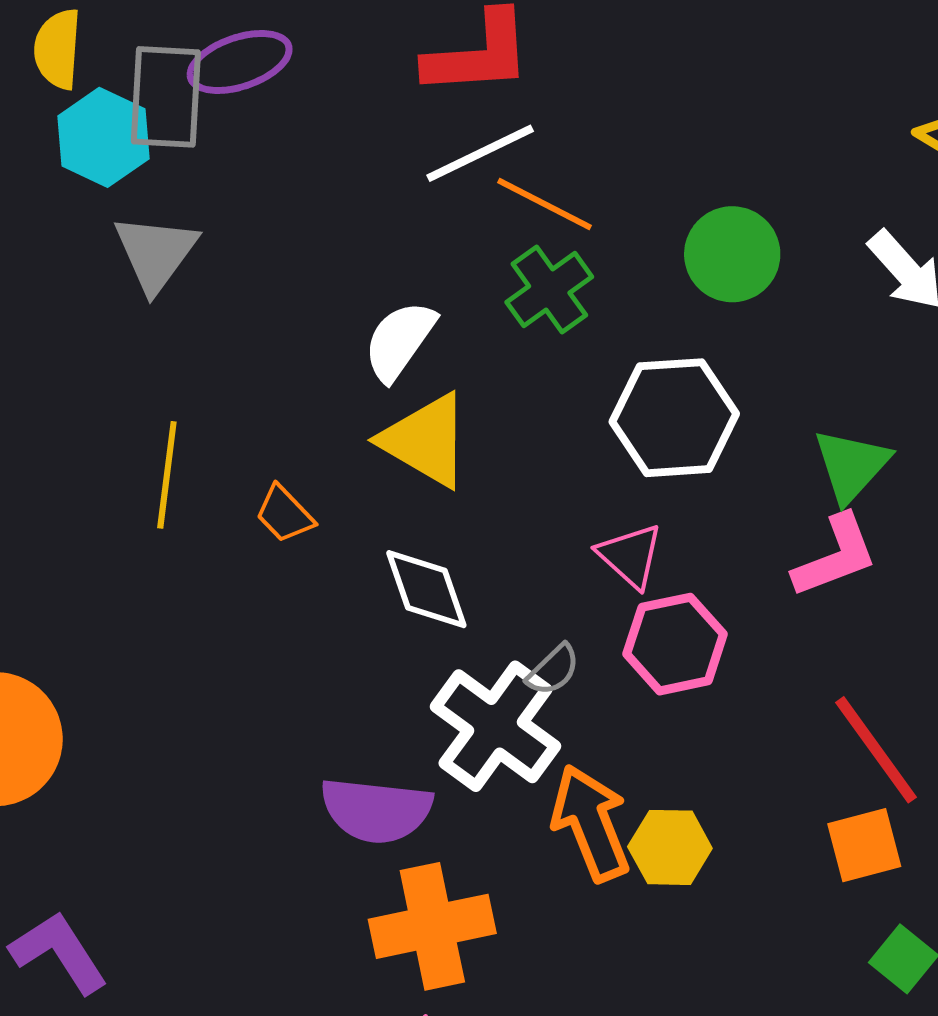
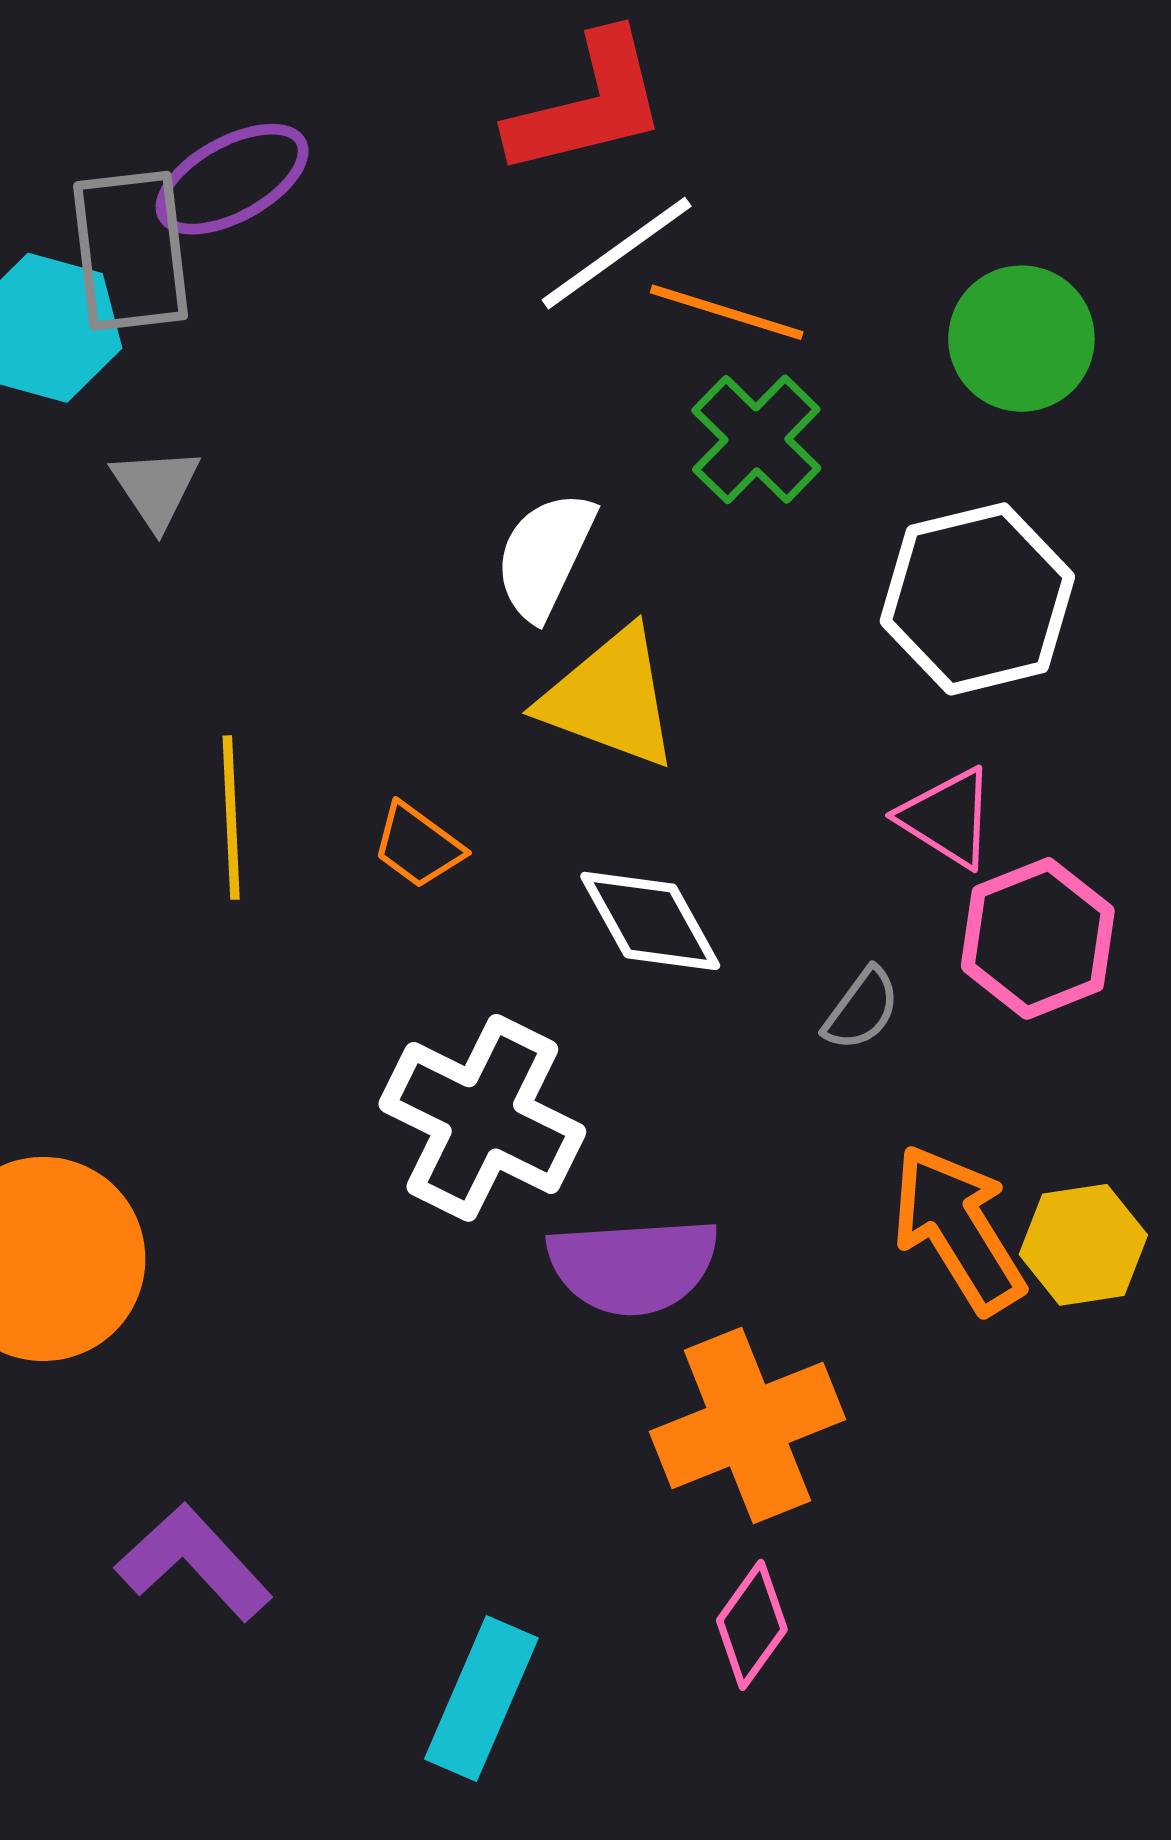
gray triangle: (156, 253) -> (156, 488), size x0.7
white cross: (495, 726) -> (482, 1118), moved

